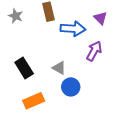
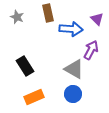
gray triangle: (59, 68) -> (74, 69), moved, size x1.5
blue circle: (71, 87) -> (73, 94), moved

